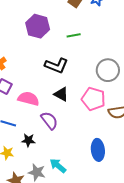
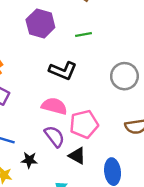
black triangle: (61, 94) -> (77, 156), moved
pink semicircle: (28, 99) -> (54, 106), moved
pink pentagon: (93, 99) -> (84, 124), moved, turned -30

